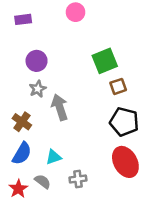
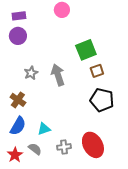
purple circle: (37, 61) -> (18, 36), moved
gray arrow: (60, 107) -> (58, 75), moved
red ellipse: (125, 162) -> (93, 145), moved

